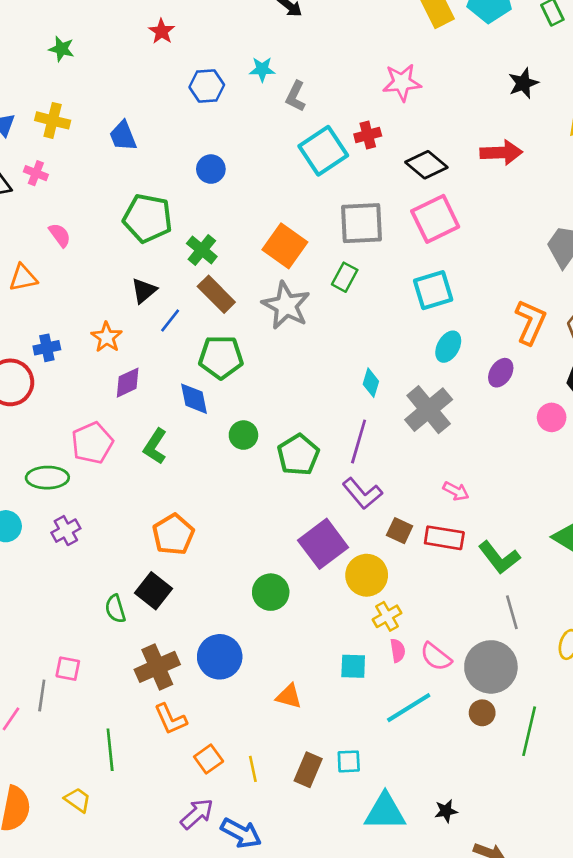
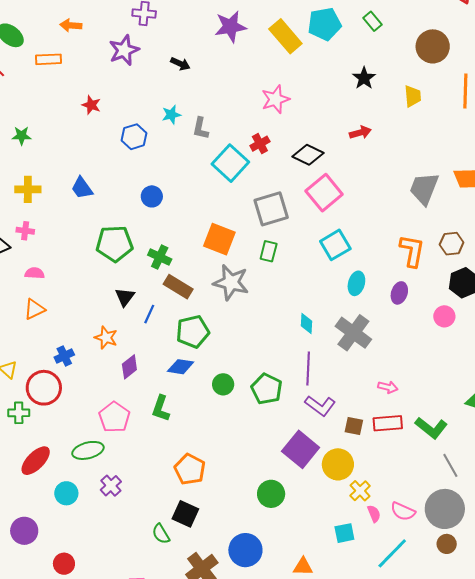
red arrow: (501, 153) -> (360, 133), size x0.7
pink semicircle: (60, 235) -> (35, 273), moved, turned -36
blue diamond: (194, 399) -> (181, 367), turned -56

